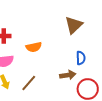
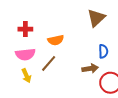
brown line: (29, 83) -> (49, 63), moved

